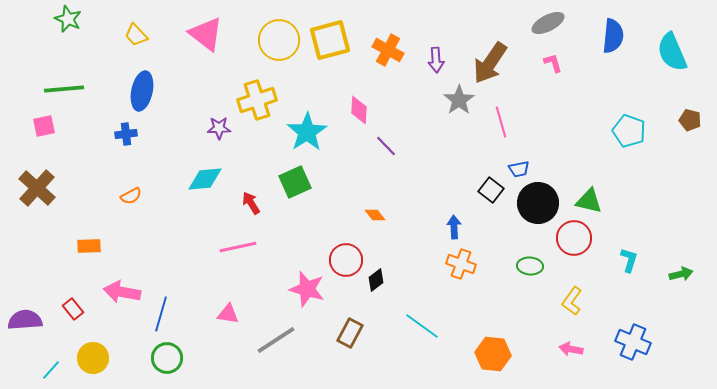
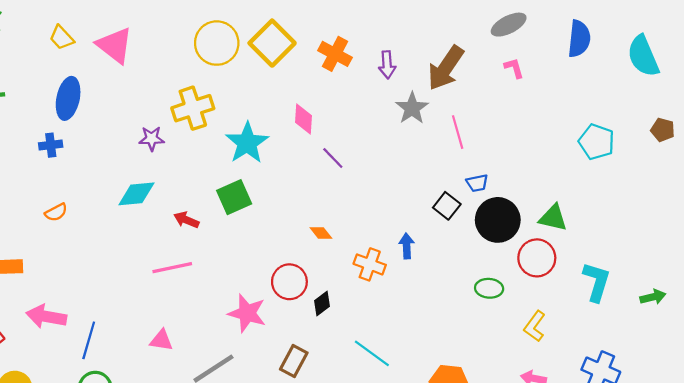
pink triangle: (206, 34) -> (115, 45), moved
yellow square: (330, 40) -> (272, 43), turned -30
red arrow: (251, 203) -> (186, 220), turned -35
cyan L-shape: (629, 260) -> (596, 282), size x1.5
orange cross: (461, 264) -> (370, 264), moved

